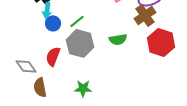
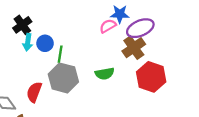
green line: (77, 21) -> (60, 54), turned -42
blue circle: (53, 23) -> (45, 43), moved

